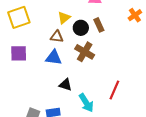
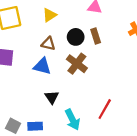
yellow triangle: (64, 18) -> (49, 15), moved
black triangle: (65, 85) -> (52, 97), turned 32

